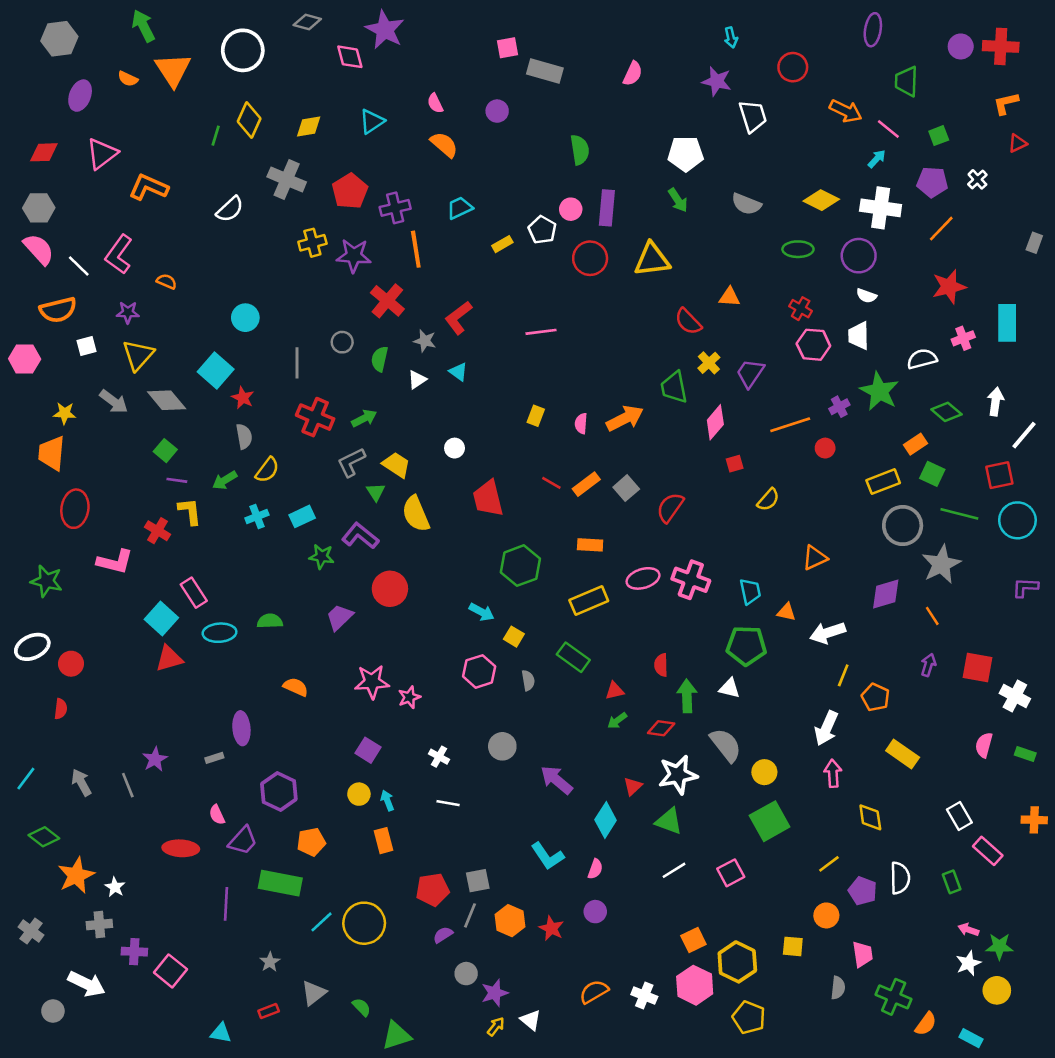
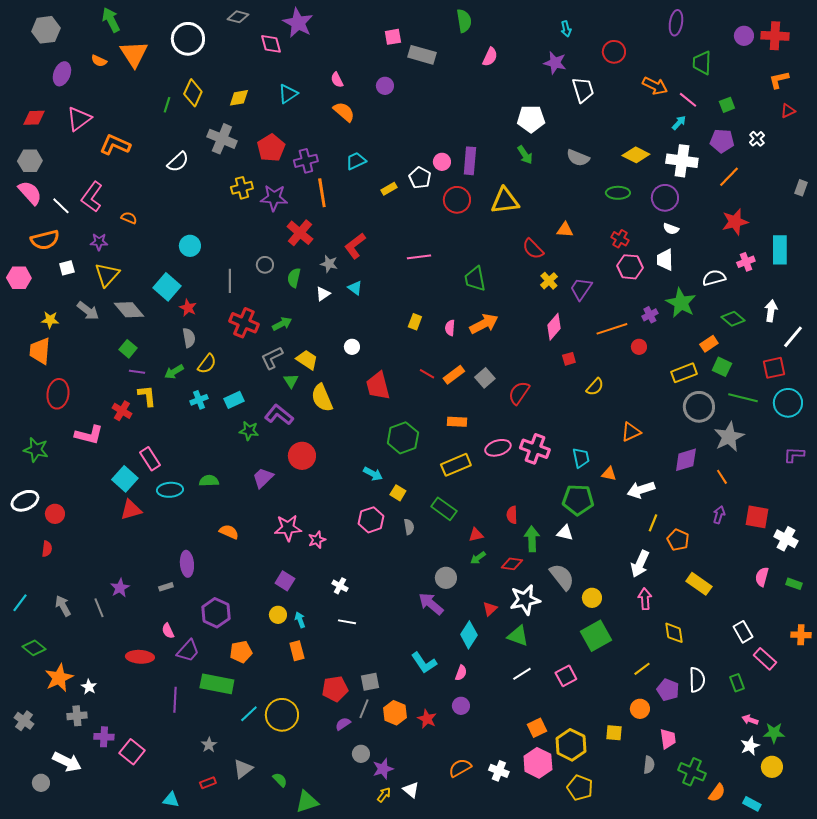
green semicircle: (580, 150) -> (464, 21), moved
green trapezoid: (674, 387) -> (475, 279), moved
gray circle: (502, 746) -> (446, 578), moved

